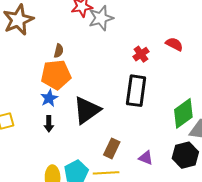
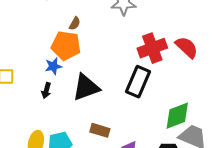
red semicircle: (174, 44) -> (187, 47), size x1.4
red cross: (141, 54) -> (152, 48), size x1.8
brown rectangle: (112, 148) -> (100, 130), turned 66

